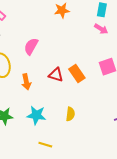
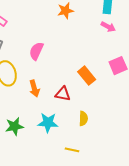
red triangle: (56, 75) -> (63, 94), moved
yellow line: (45, 145) -> (72, 150), moved

